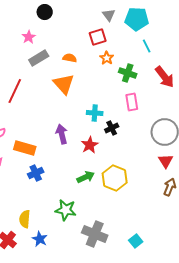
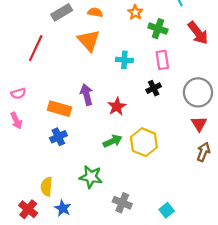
cyan cross: (95, 113) -> (124, 60), moved
black cross: (112, 128) -> (154, 88), moved
orange rectangle: (25, 148) -> (60, 109), moved
gray cross: (95, 234) -> (122, 203), size x0.7

